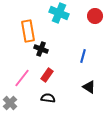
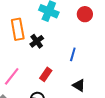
black cross: (41, 49) -> (37, 41), moved, turned 32
red rectangle: (47, 75) -> (46, 74), moved

